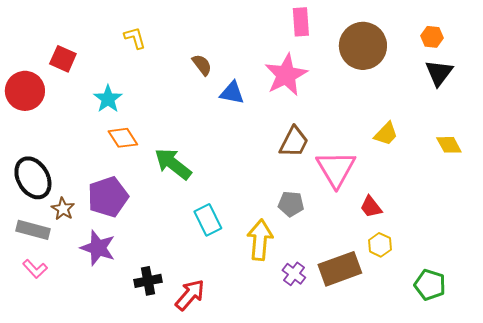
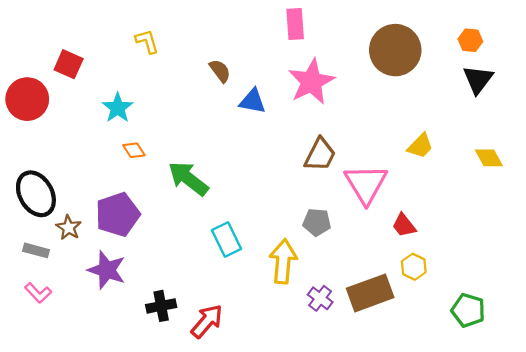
pink rectangle: (301, 22) -> (295, 24), moved
orange diamond: (123, 138) -> (134, 150), size x0.7
gray rectangle: (33, 230) -> (36, 250), size x0.7

